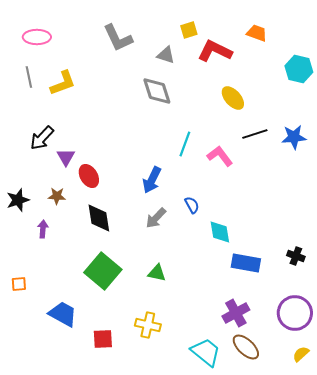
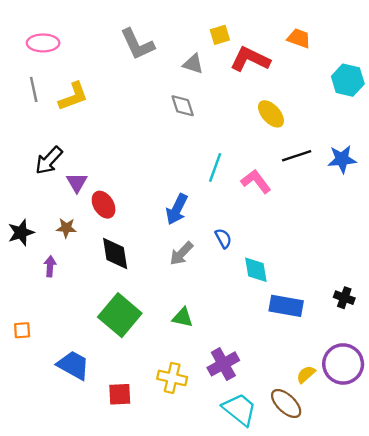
gray diamond: (157, 91) -> (183, 106), size x0.7
purple cross: (236, 313) -> (223, 364), moved
yellow semicircle: (301, 354) -> (306, 374), moved

